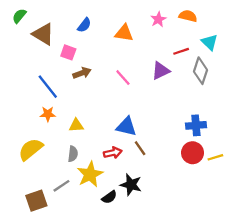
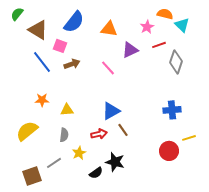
pink star: (158, 19) -> (147, 27), moved
blue semicircle: (84, 25) -> (74, 22), size x1.6
cyan triangle: (210, 42) -> (182, 25), moved
purple triangle: (161, 71) -> (130, 50), moved
blue line: (48, 87) -> (42, 62), moved
blue triangle: (126, 127) -> (111, 111), turned -42
red circle: (193, 153) -> (169, 151), moved
yellow star: (90, 174) -> (79, 153), size x0.6

